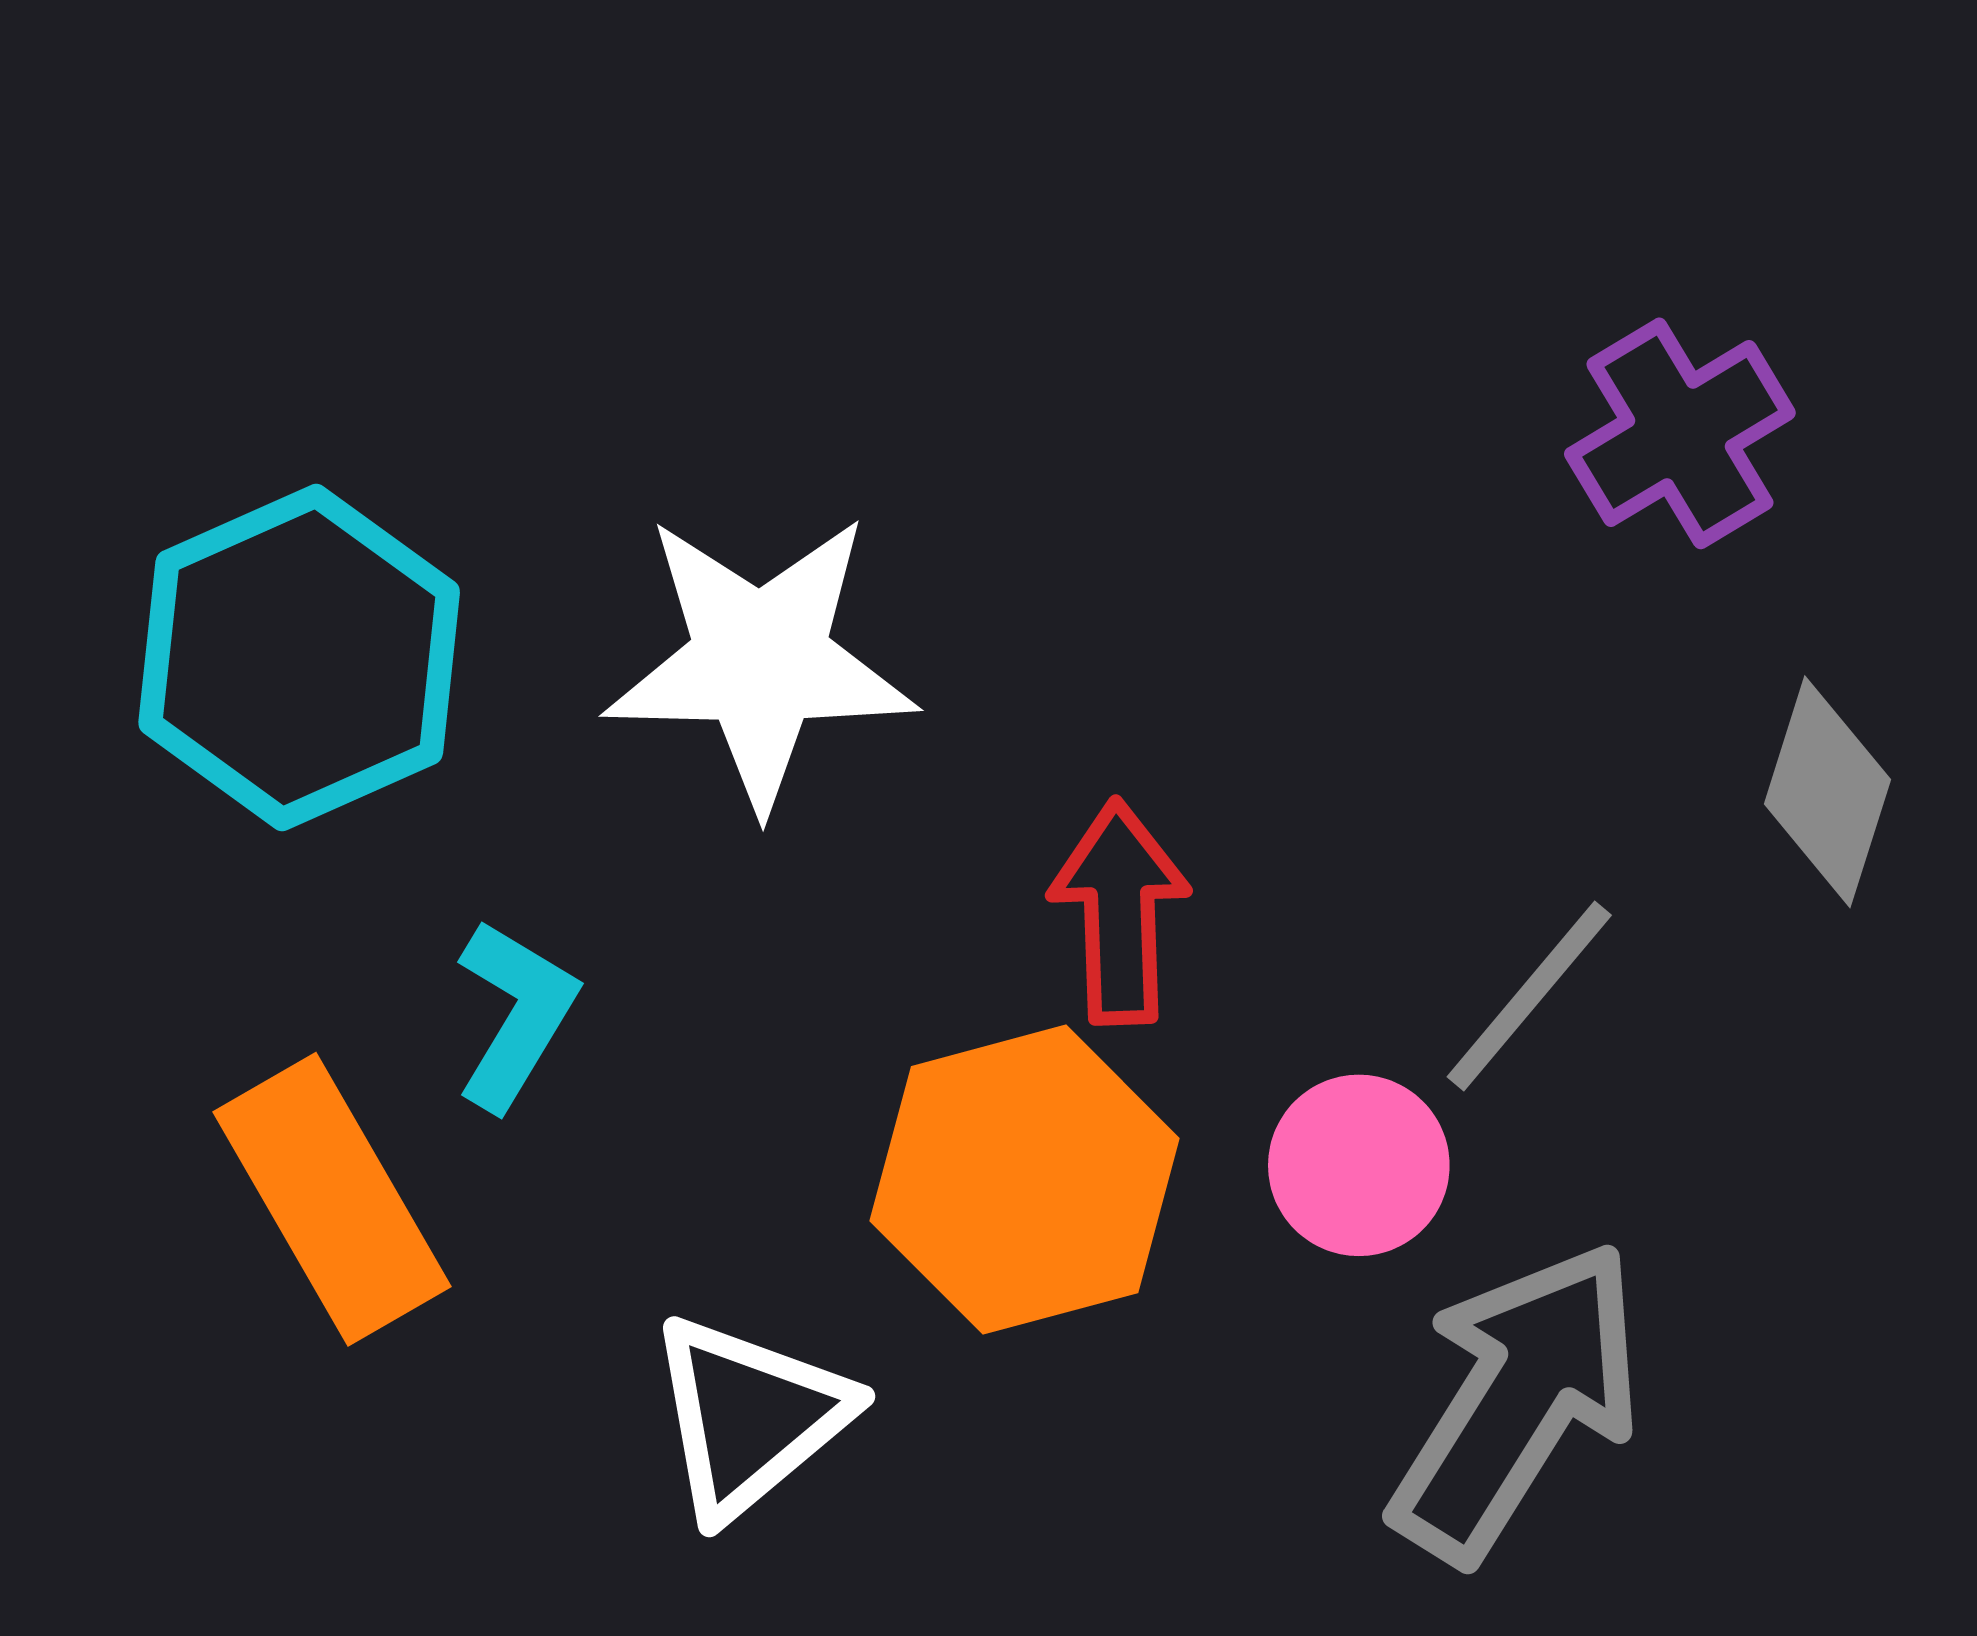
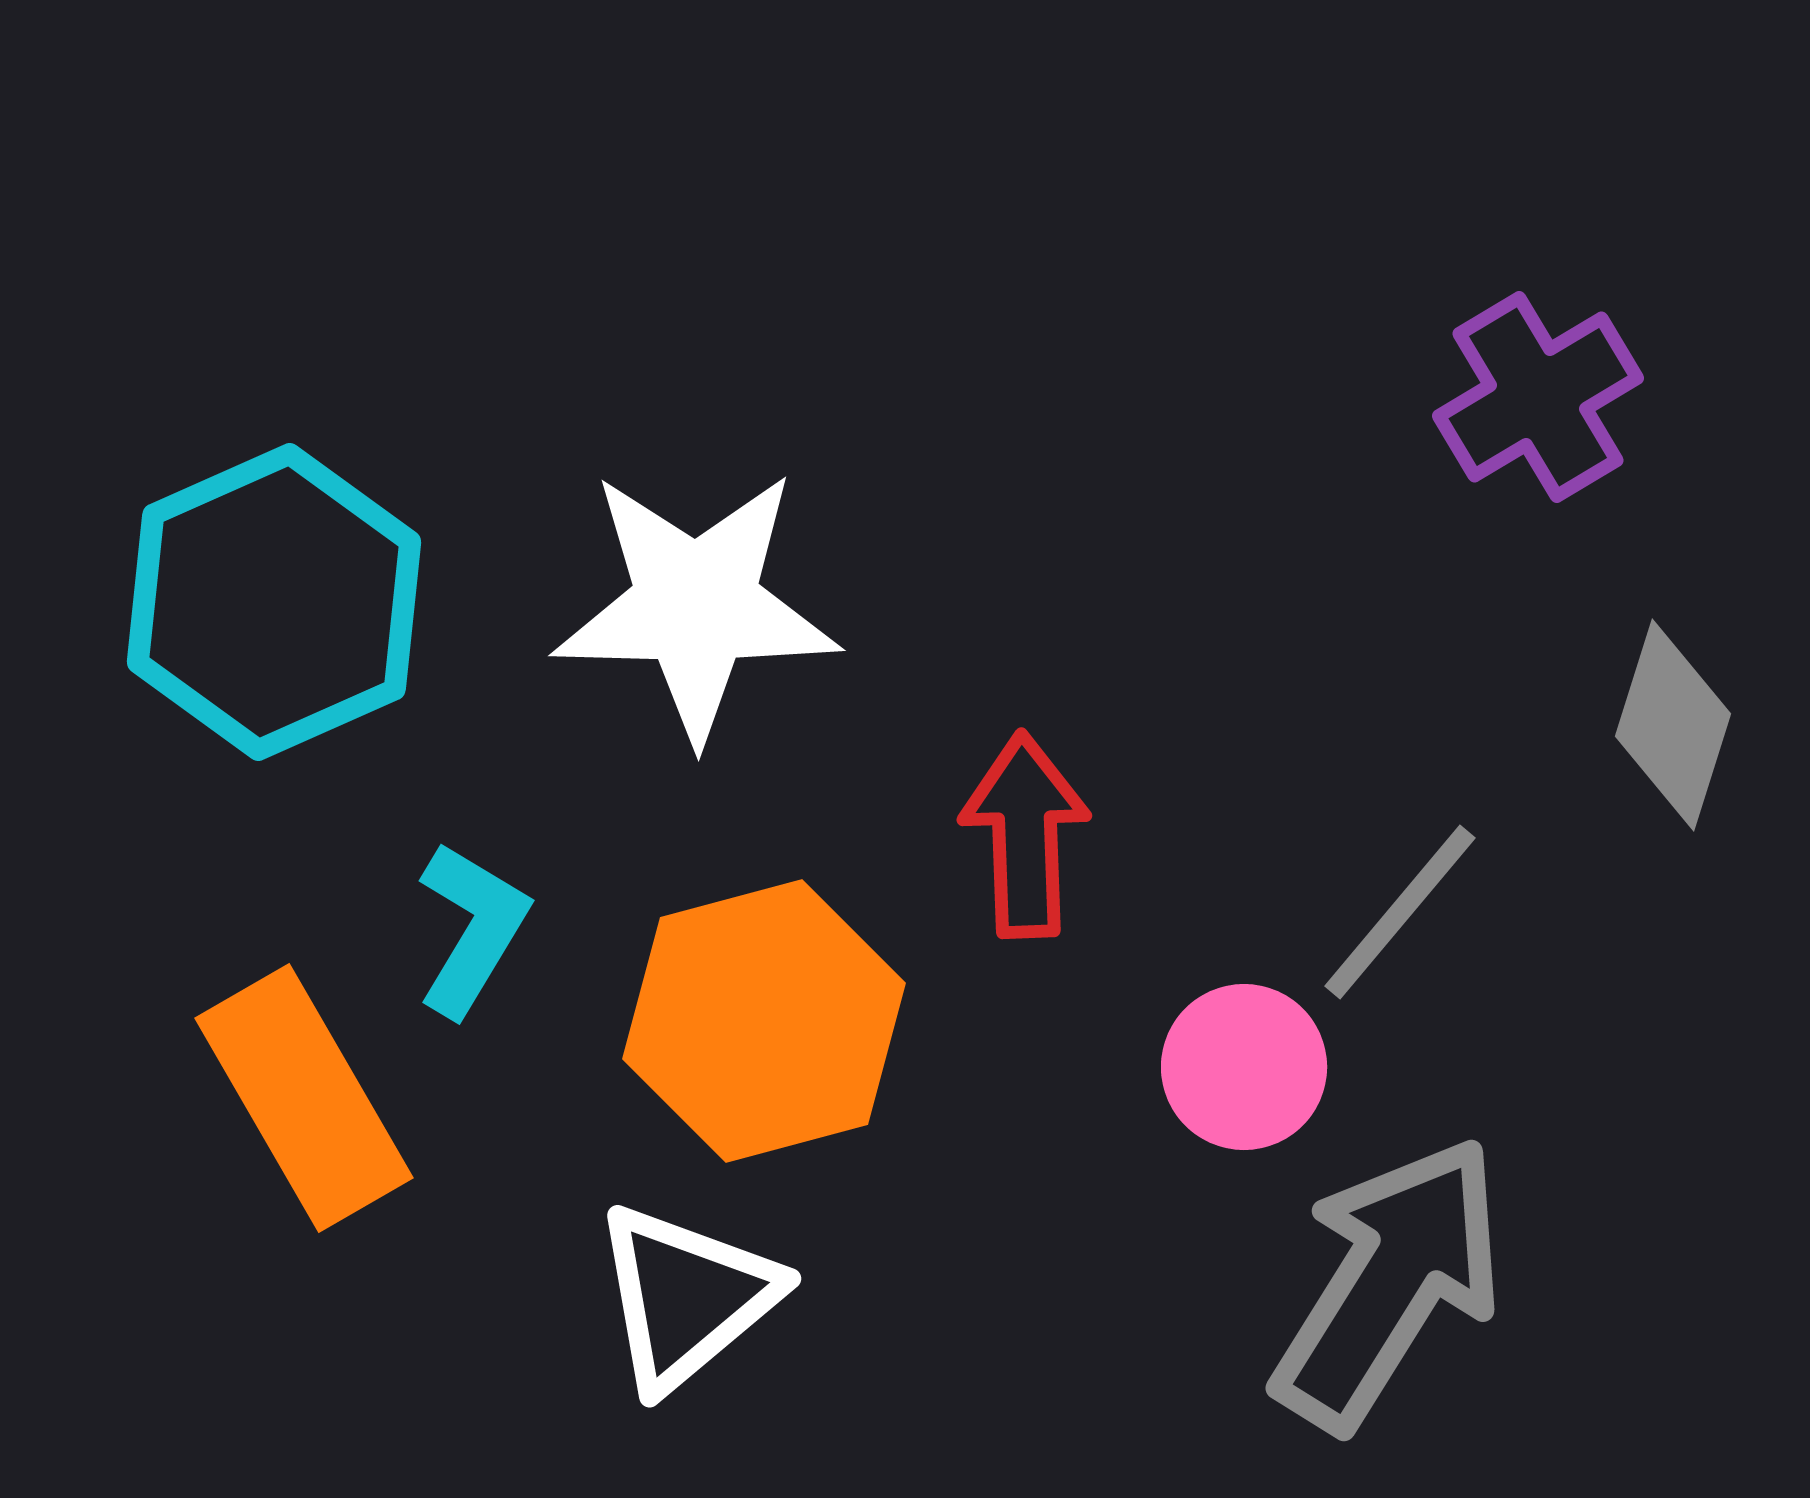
orange hexagon: (1025, 1180) -> (764, 1021), moved

